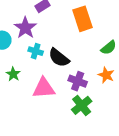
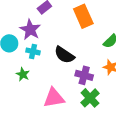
cyan cross: (36, 51) -> (33, 51), moved
pink triangle: (44, 88) -> (54, 98), moved

